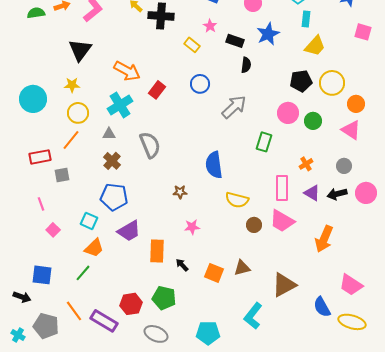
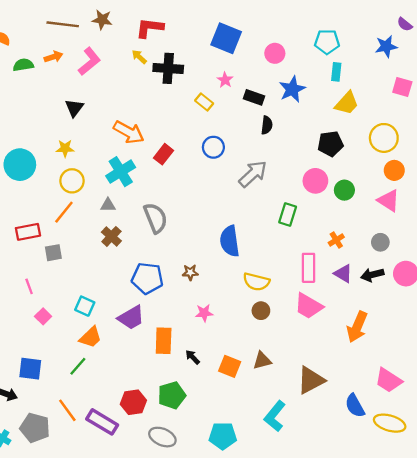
black triangle: (80, 50) -> (74, 108), size x0.7
yellow circle: (332, 83) -> (384, 138), moved
blue pentagon: (114, 197) -> (147, 278), moved
brown circle: (254, 225) -> (261, 311), moved
green pentagon: (164, 298) -> (172, 395), turned -30

